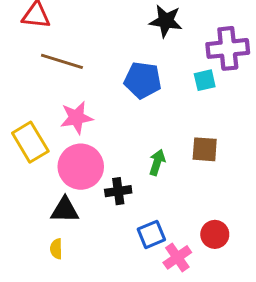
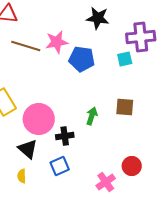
pink star: (76, 118) -> (57, 42), moved
black triangle: (65, 210) -> (28, 149), turned 40
blue square: (151, 234) -> (60, 166), moved

